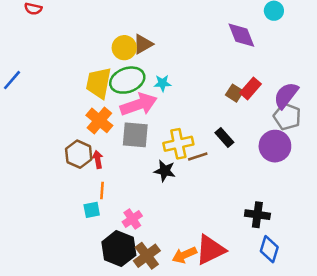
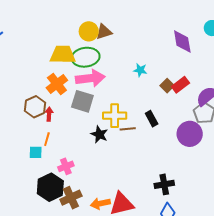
yellow trapezoid: (99, 83) -> (63, 55), turned 68
cyan star: (163, 83) -> (140, 70), moved
black cross: (257, 215) -> (164, 184), turned -30

